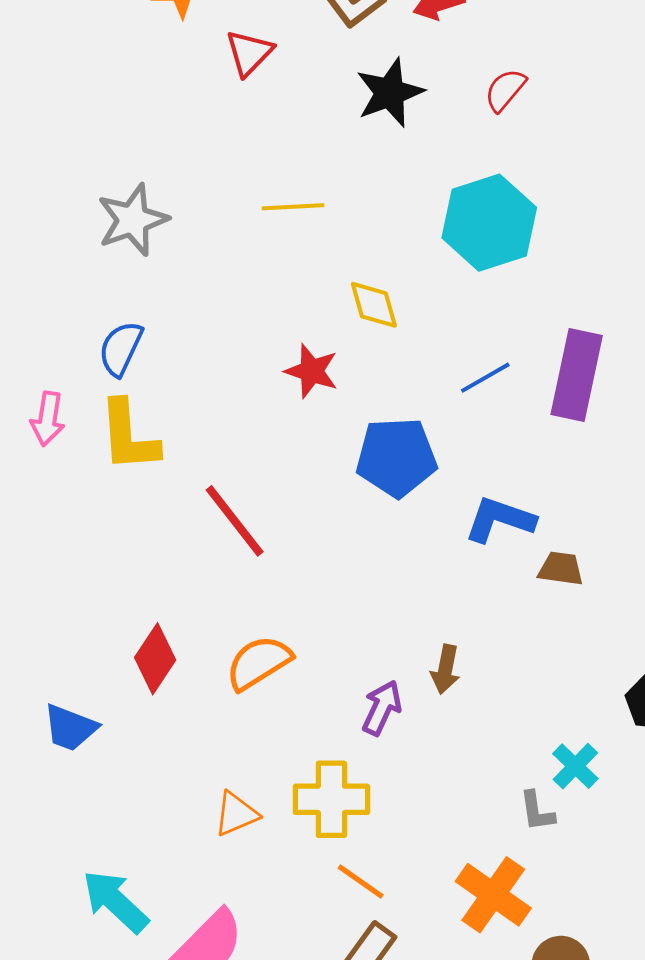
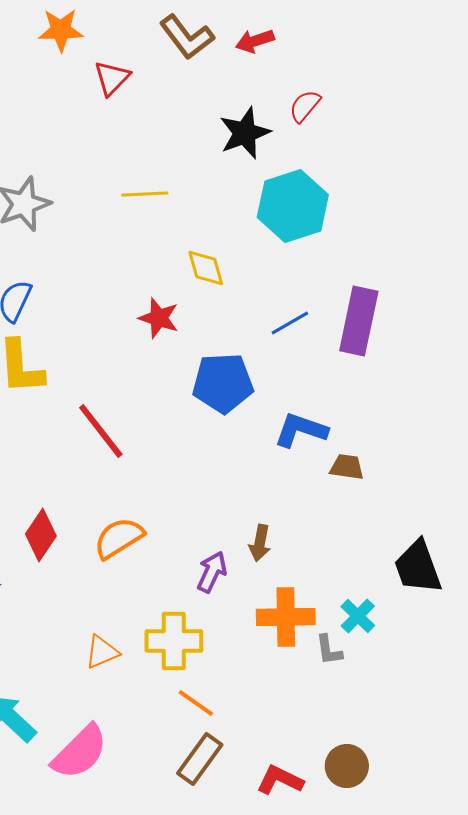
black star: (390, 93) -> (245, 133), moved
orange cross: (493, 895) -> (286, 617), moved, turned -36

